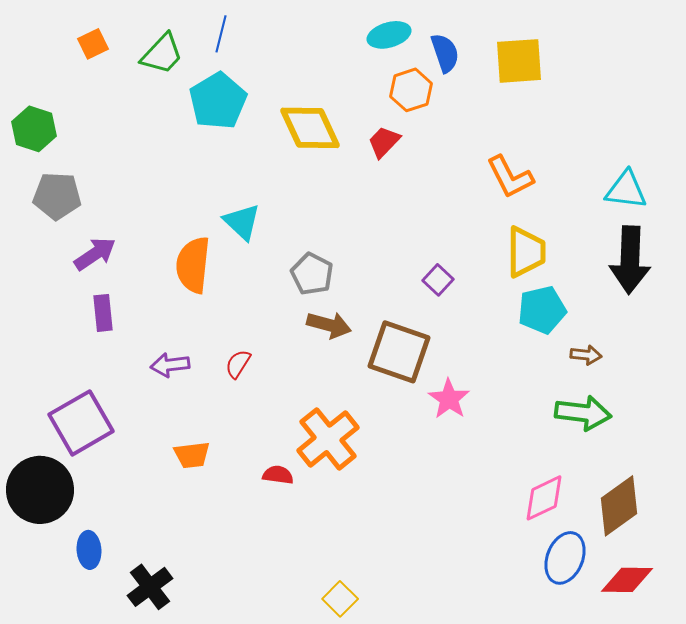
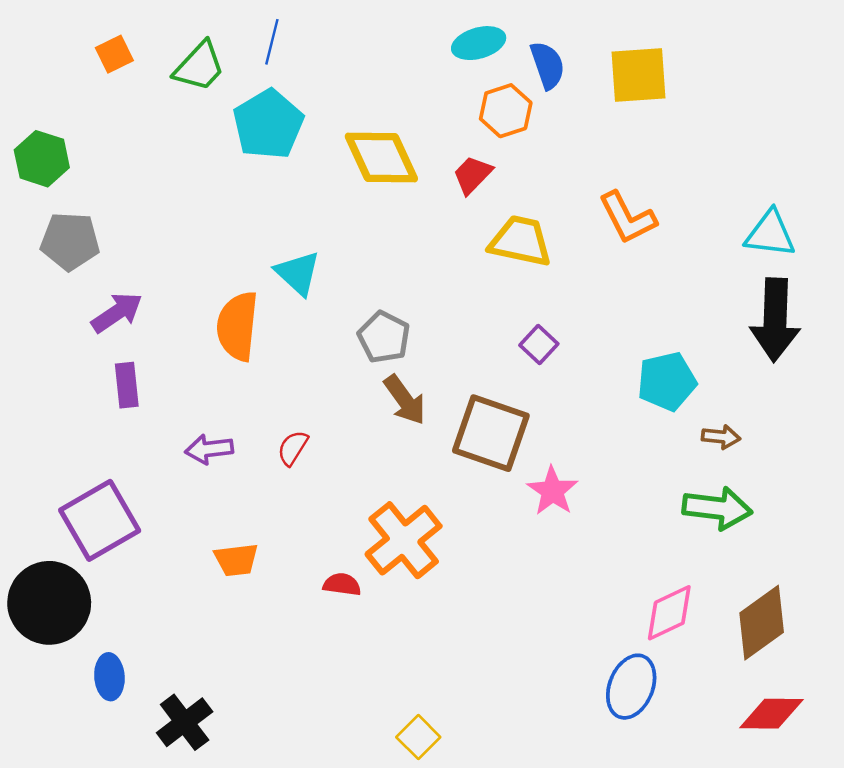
yellow trapezoid: (526, 252) -> (520, 241), moved, turned -78
brown arrow: (329, 325) -> (405, 400), turned 39
blue ellipse: (565, 558) -> (631, 687), moved

